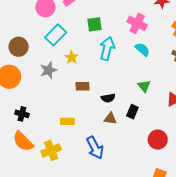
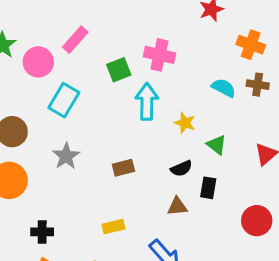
pink cross: (137, 23) -> (159, 55), moved
cyan semicircle: (142, 49) -> (224, 88), moved
yellow star: (72, 57) -> (185, 123), moved
black semicircle: (108, 98) -> (181, 168), moved

